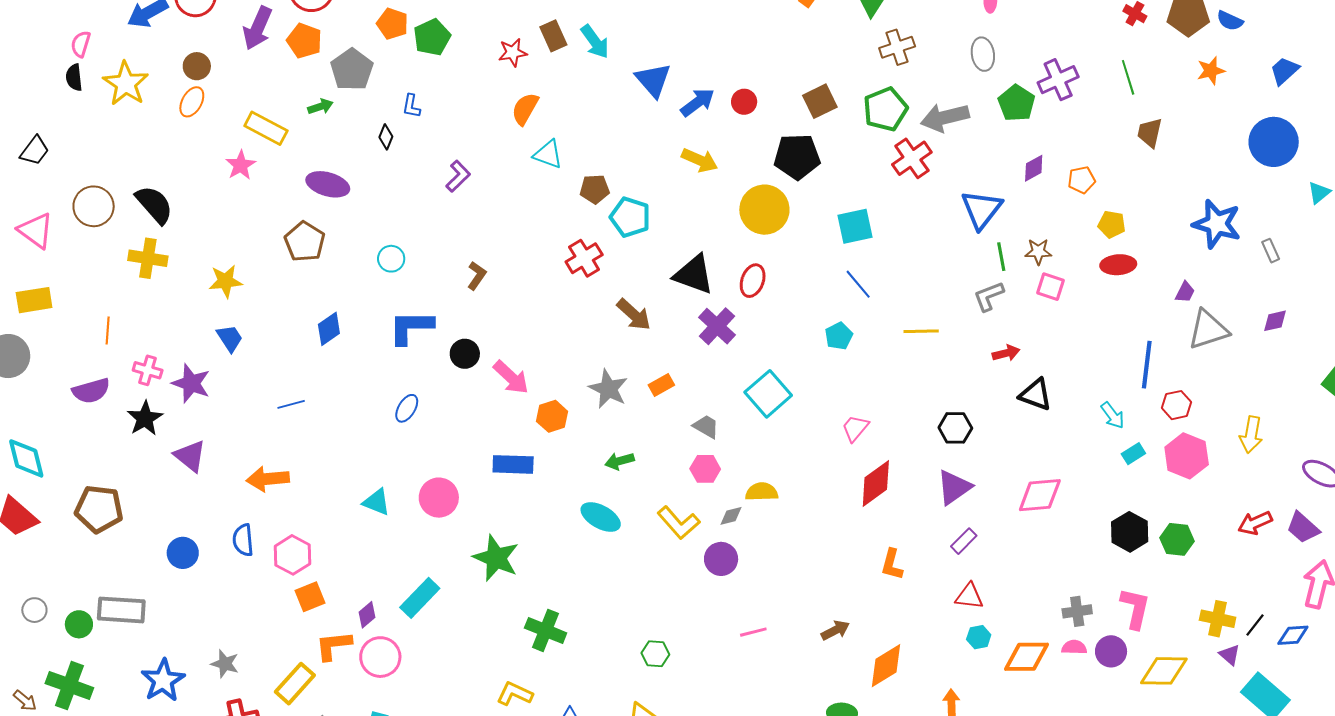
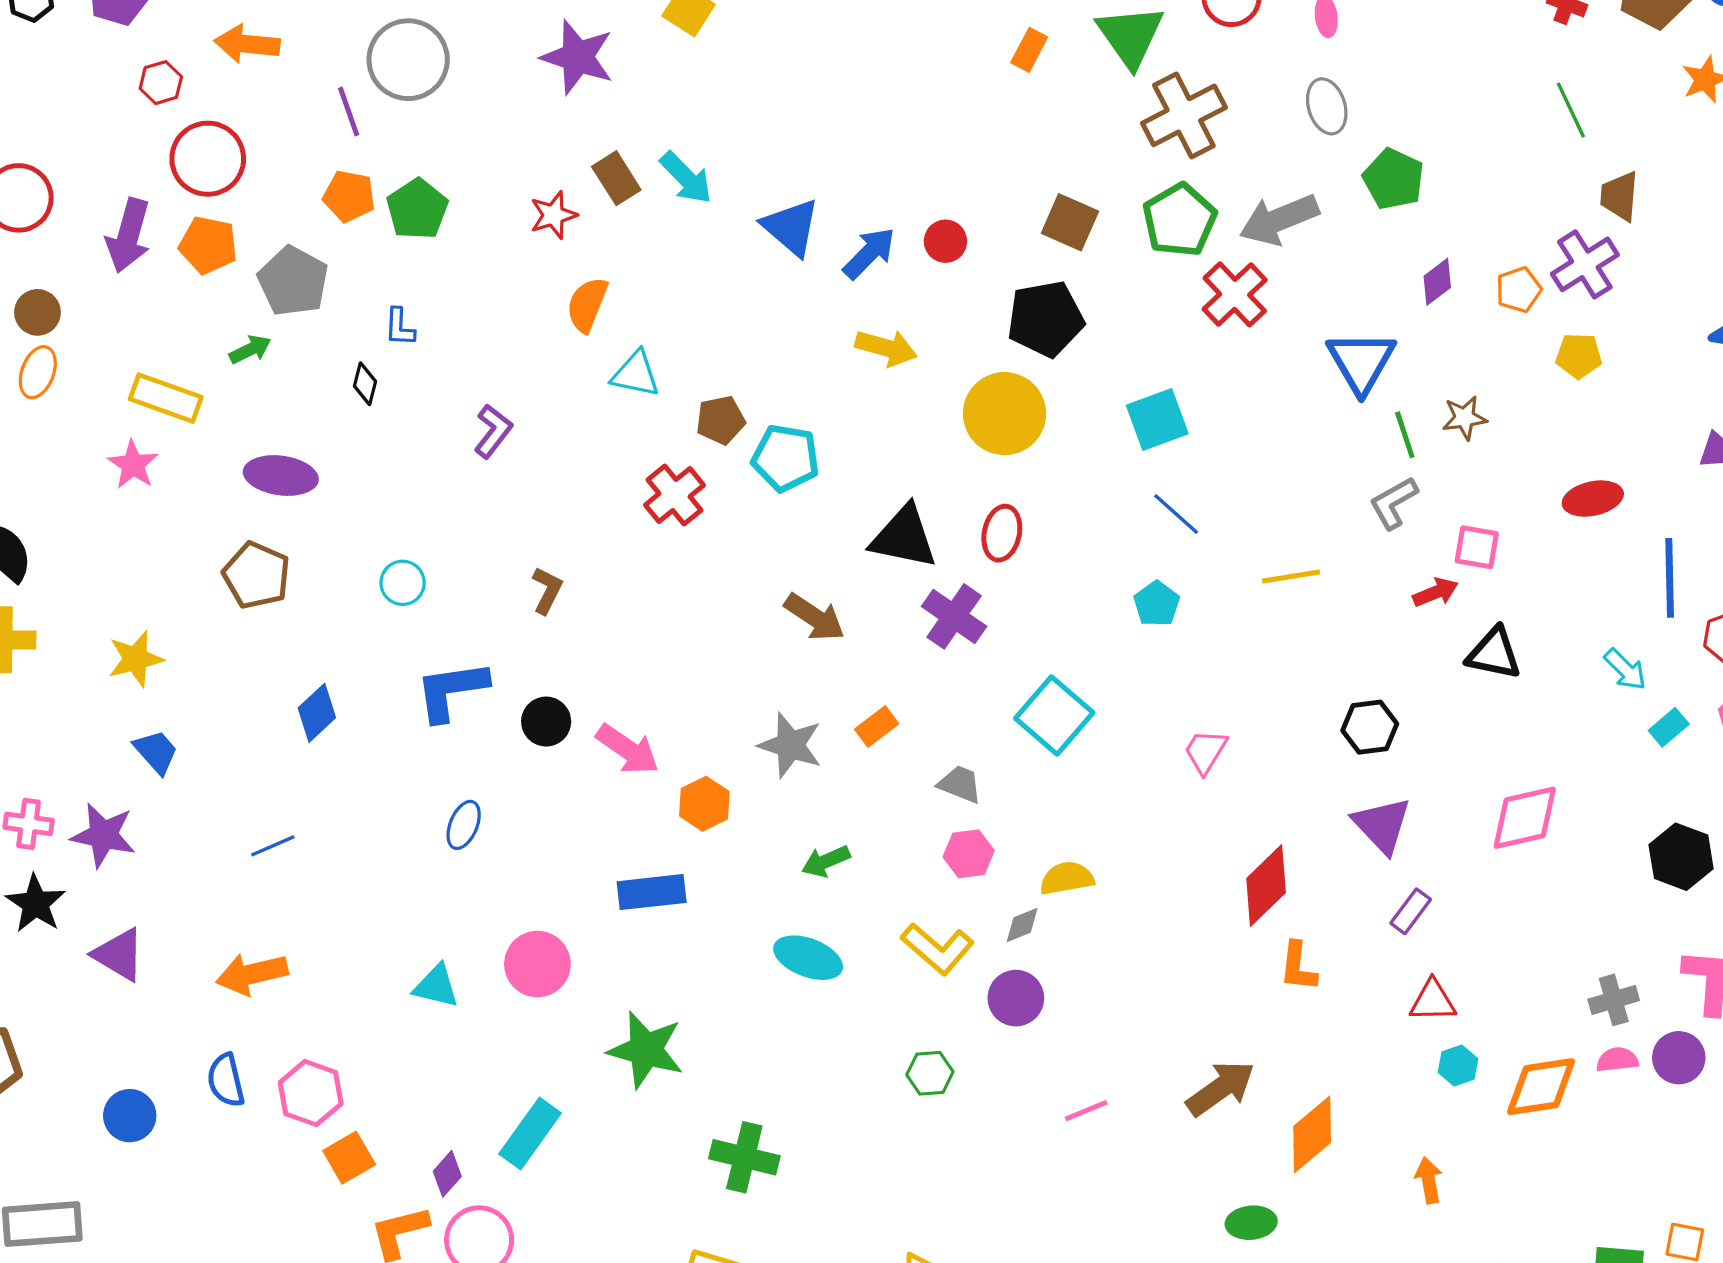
brown cross: (897, 47) -> (1184, 115), size x1.4
purple cross: (1058, 80) -> (1585, 264), moved
brown square: (820, 101) -> (1070, 222), turned -32
red cross: (584, 258) -> (674, 495), moved
red ellipse: (1118, 265) -> (1593, 499), moved
pink square: (1051, 287) -> (1477, 547), moved
red diamond: (876, 483) -> (1266, 885), moved
purple triangle: (954, 487) -> (1382, 825), turned -30
brown arrow: (835, 630) -> (1221, 1088), size x1.5
green hexagon: (655, 654) -> (930, 1073), moved

